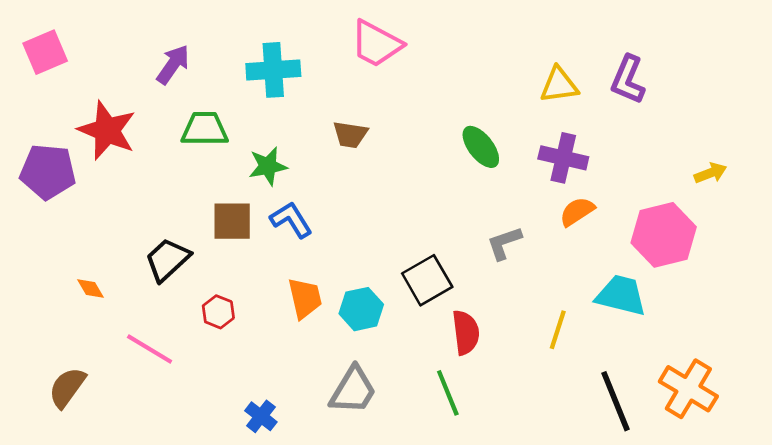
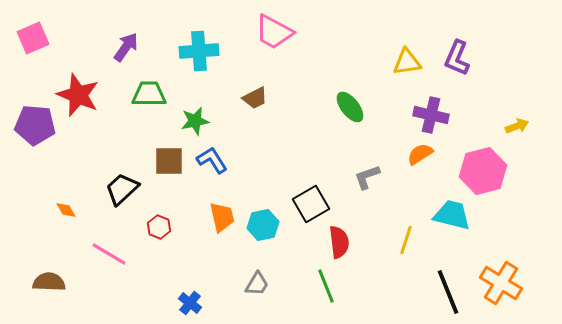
brown trapezoid: (350, 135) -> (255, 98), turned -36
purple cross: (563, 158) -> (431, 115), moved
brown semicircle: (67, 387) -> (49, 282), turned 56
gray trapezoid: (353, 390) -> (257, 284), size x0.7

